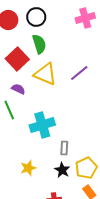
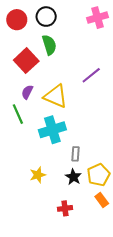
yellow triangle: (45, 74) -> (56, 96), moved
purple semicircle: (18, 89) -> (27, 92), turned -88

